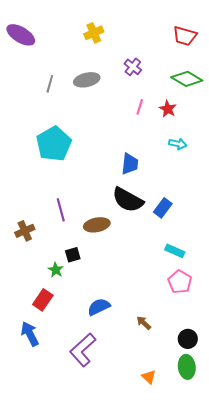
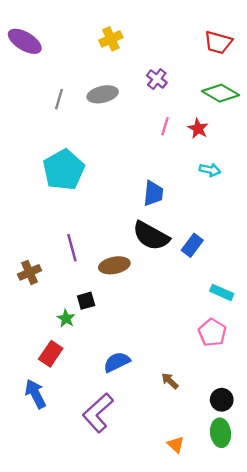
cyan rectangle: (175, 251) -> (222, 292), moved

